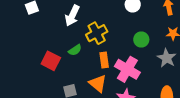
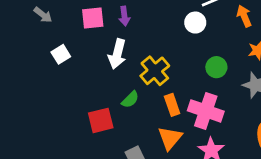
red square: (51, 61) -> (101, 120), turned -30
orange triangle: (98, 83) -> (170, 138), turned 42

